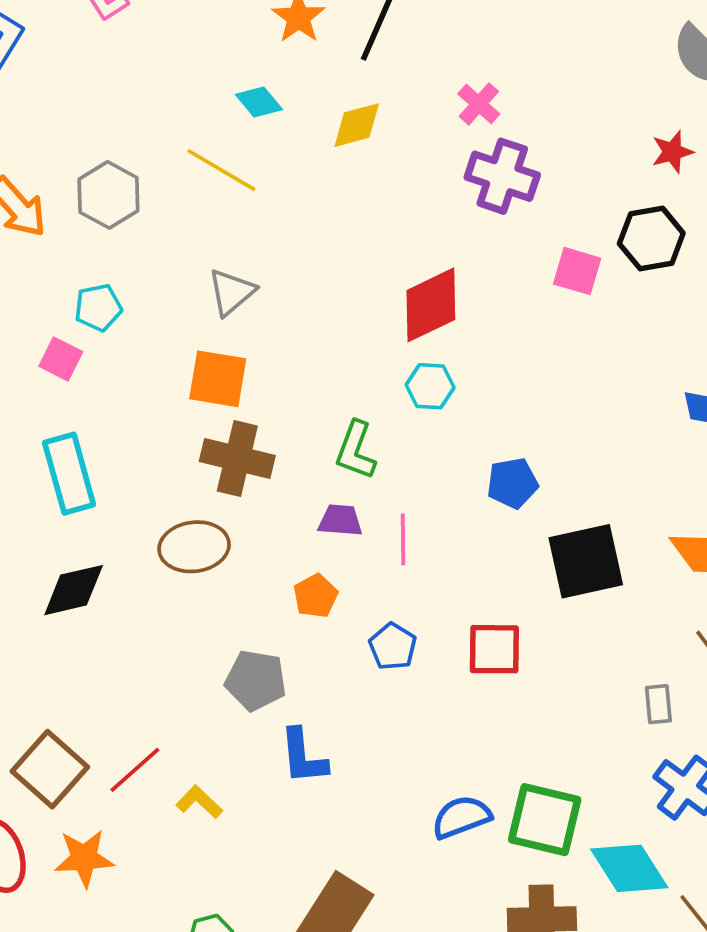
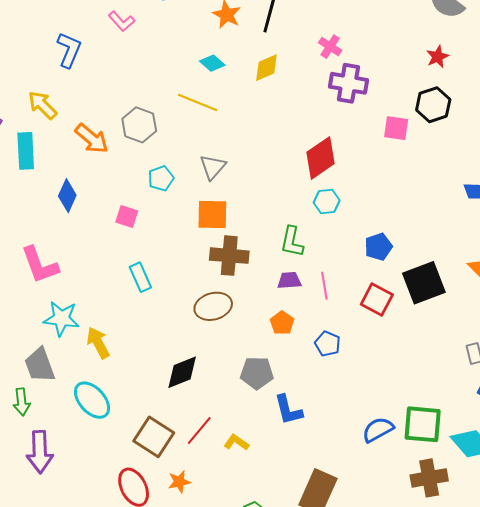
cyan pentagon: (98, 308) -> (161, 178), moved
cyan rectangle: (69, 474) -> (140, 277), size x0.7
black diamond: (74, 590) -> (182, 372), moved
red square: (494, 649) -> (377, 299), moved, turned 36
orange star: (84, 858) -> (179, 482), size x0.7

